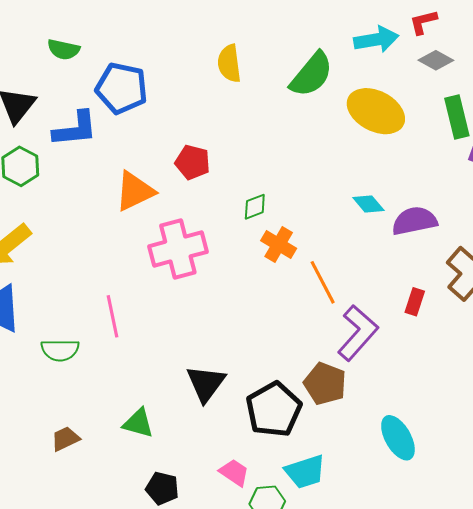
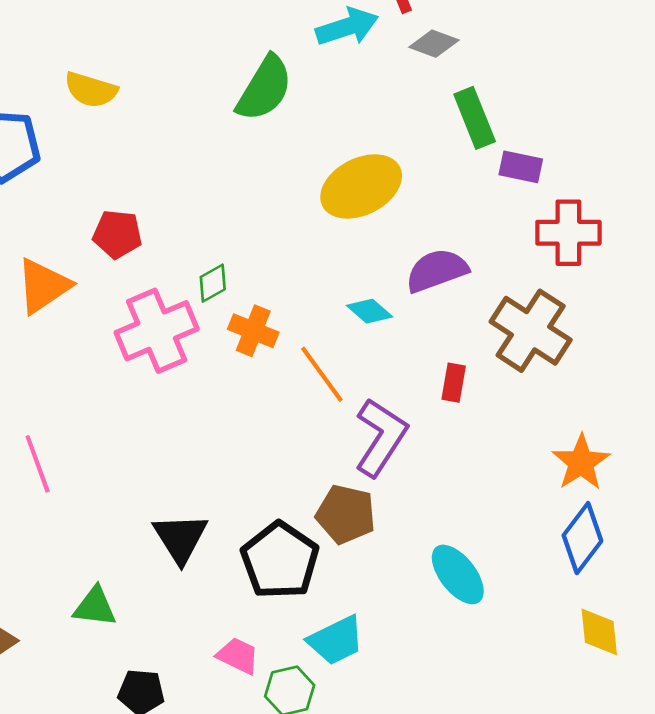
yellow semicircle: (229, 63) -> (91, 90), moved, turned -57
yellow ellipse: (376, 111) -> (361, 186), moved, turned -46
cyan diamond: (368, 204) -> (370, 311), moved
pink cross: (178, 249) -> (157, 331), moved

